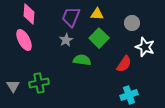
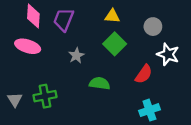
purple trapezoid: (71, 17) -> (64, 20), moved
pink ellipse: (24, 40) -> (28, 46), turned -45
gray star: (66, 40) -> (76, 56), moved
green semicircle: (82, 60) -> (100, 83), moved

